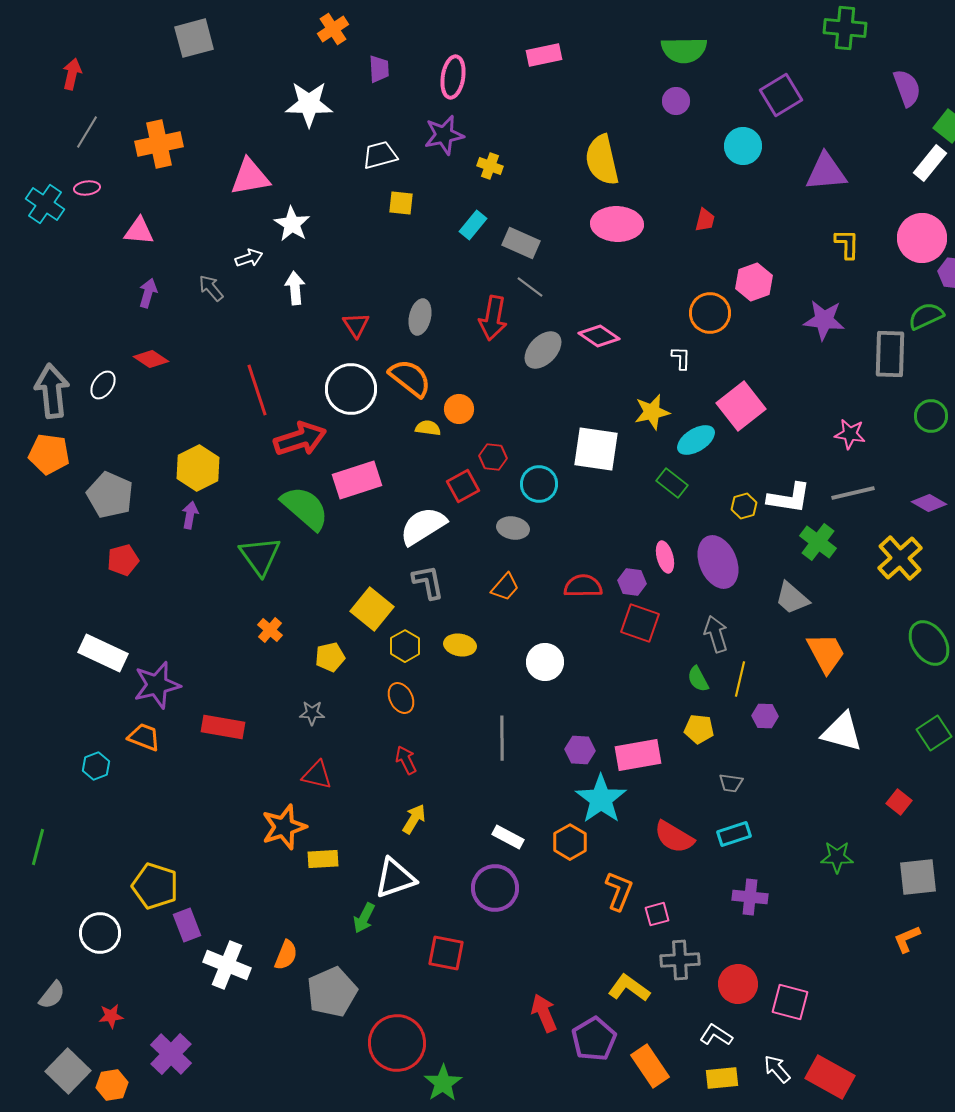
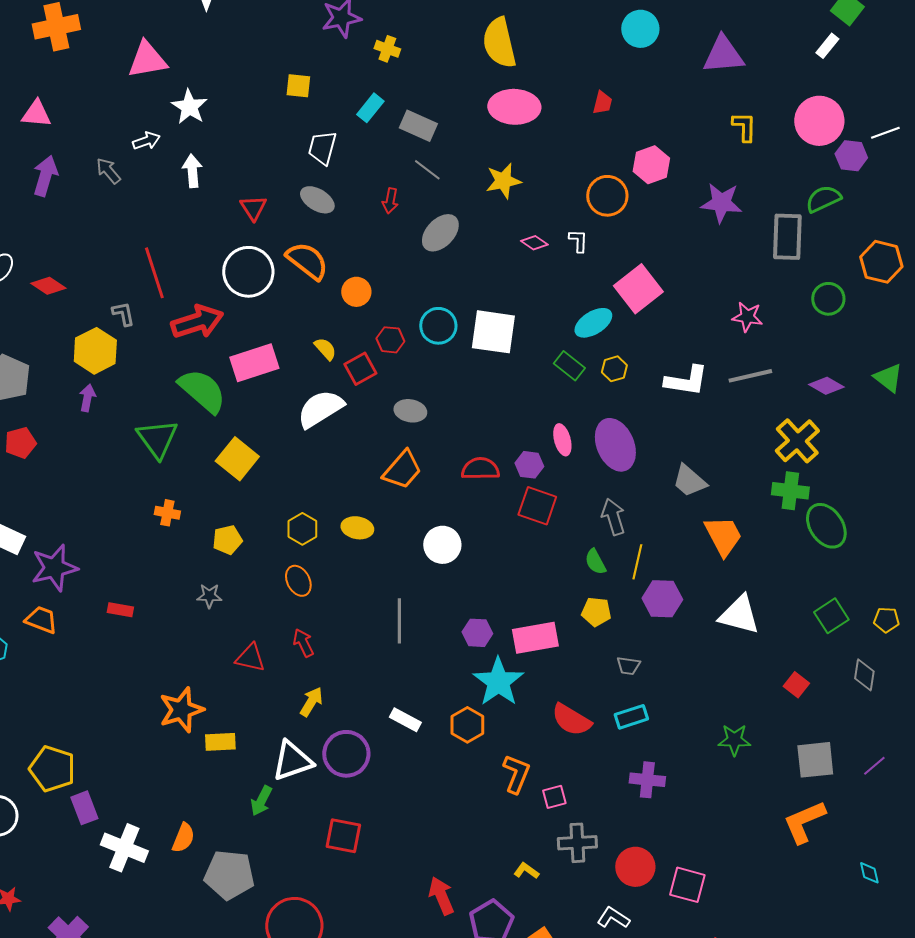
white trapezoid: (380, 155) -> (322, 148), moved, turned -60
white rectangle: (930, 163) -> (827, 46), size x0.7
purple arrow: (148, 293) -> (45, 176), size x1.4
gray ellipse: (420, 317) -> (317, 200), turned -72
red arrow: (493, 318) -> (390, 201), size x0.6
pink diamond: (599, 336) -> (534, 243), moved, size x0.7
red diamond: (151, 359) -> (48, 286), moved
yellow star: (652, 412) -> (503, 181), moved
yellow semicircle: (428, 428) -> (325, 349), moved, turned 40
cyan circle: (539, 484) -> (438, 326), moved
yellow hexagon: (744, 506) -> (614, 369), moved
green cross: (818, 542) -> (790, 491), moved, turned -30
gray L-shape: (428, 582) -> (123, 314), moved, size x0.7
orange trapezoid: (505, 587) -> (402, 470), size x1.4
yellow square: (372, 609) -> (237, 459), moved
orange cross: (270, 630) -> (167, 513), turned -30
purple hexagon: (765, 716) -> (662, 599), size x1.5
red rectangle: (223, 727) -> (120, 610), size x0.6
red triangle: (317, 775) -> (250, 658), moved
purple circle: (495, 888) -> (346, 754), moved
orange L-shape: (907, 939) -> (804, 822), size x1.6
yellow L-shape: (629, 988) -> (526, 871), size x0.6
gray pentagon: (332, 992) -> (229, 875), turned 30

